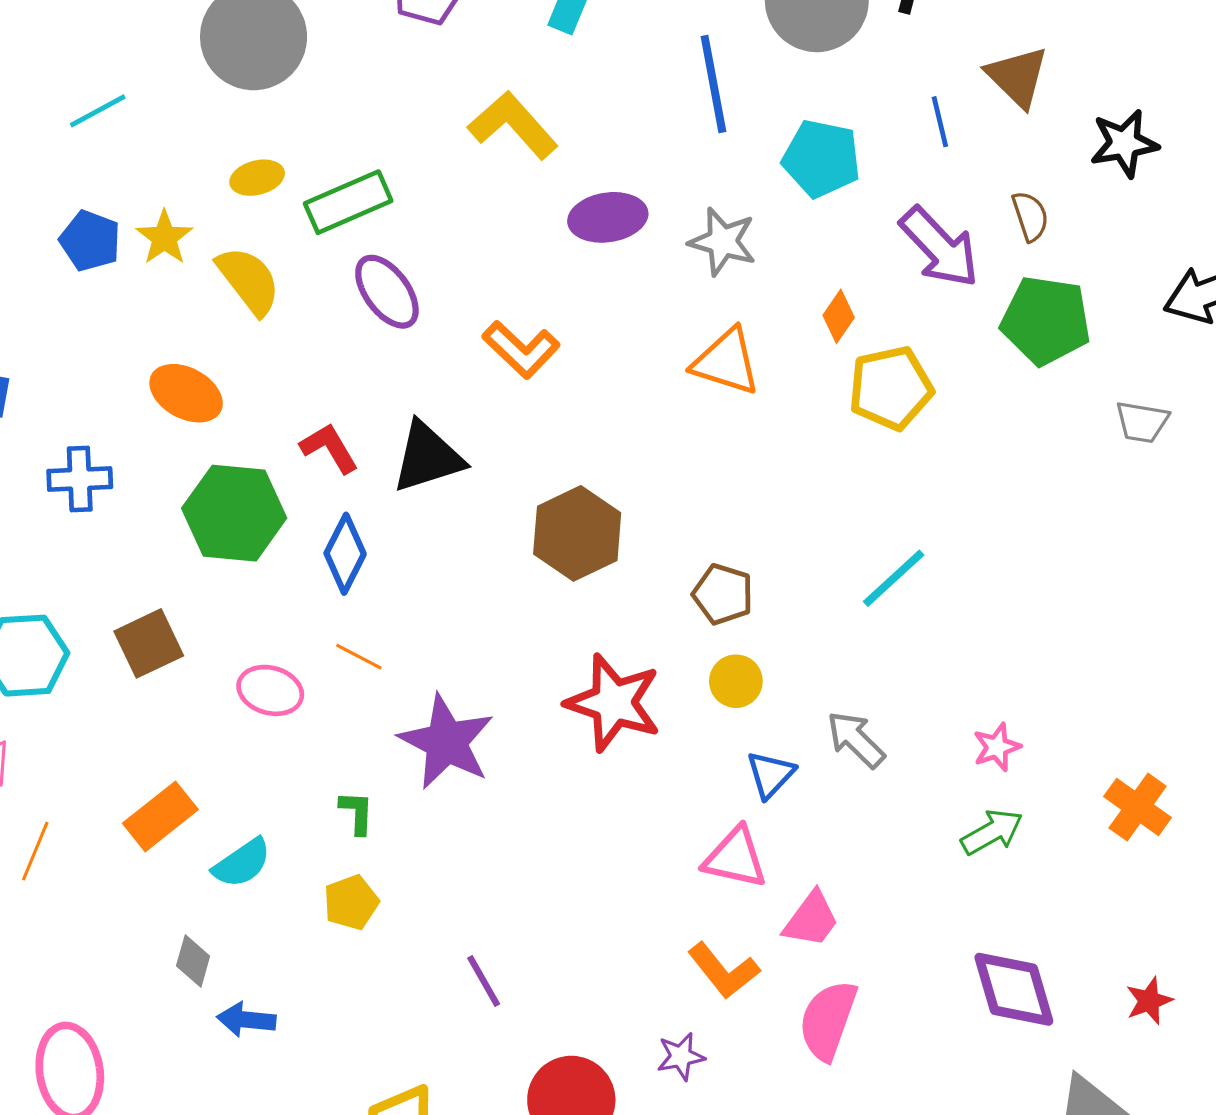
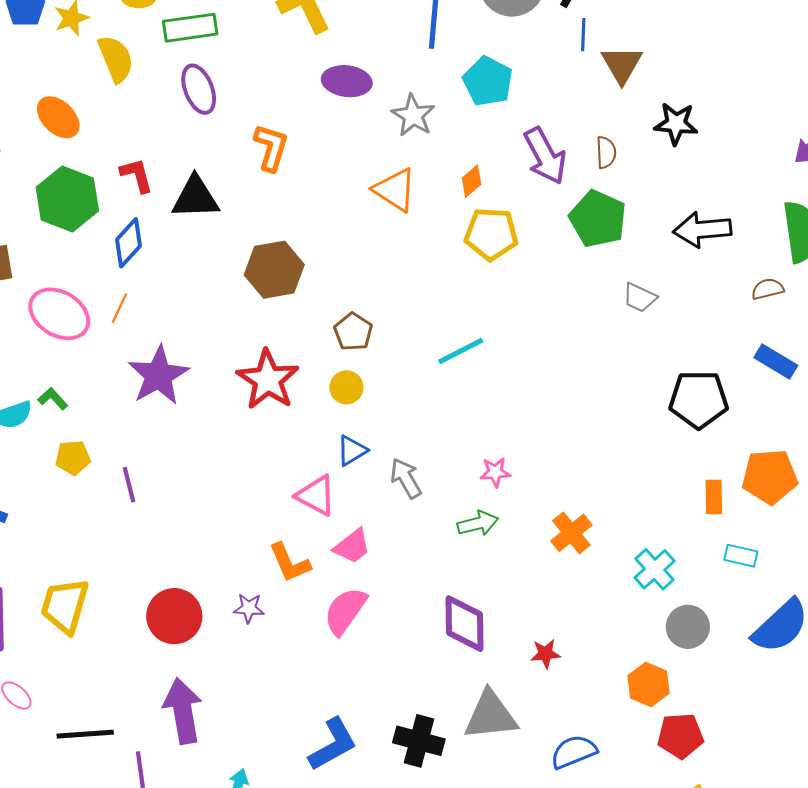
blue line: (940, 122) -> (583, 35), moved
orange L-shape: (521, 349) -> (271, 147), turned -132
orange line: (359, 657) -> (119, 308), turned 72
pink ellipse: (270, 690) -> (59, 314), size x1.5
gray arrow: (856, 740) -> (406, 478), moved
green L-shape: (357, 813) -> (53, 399), moved, turned -60
purple line: (484, 981) -> (129, 485), moved

